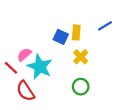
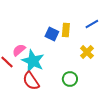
yellow cross: (81, 57) -> (87, 52), moved
red semicircle: (25, 91) -> (31, 81), moved

